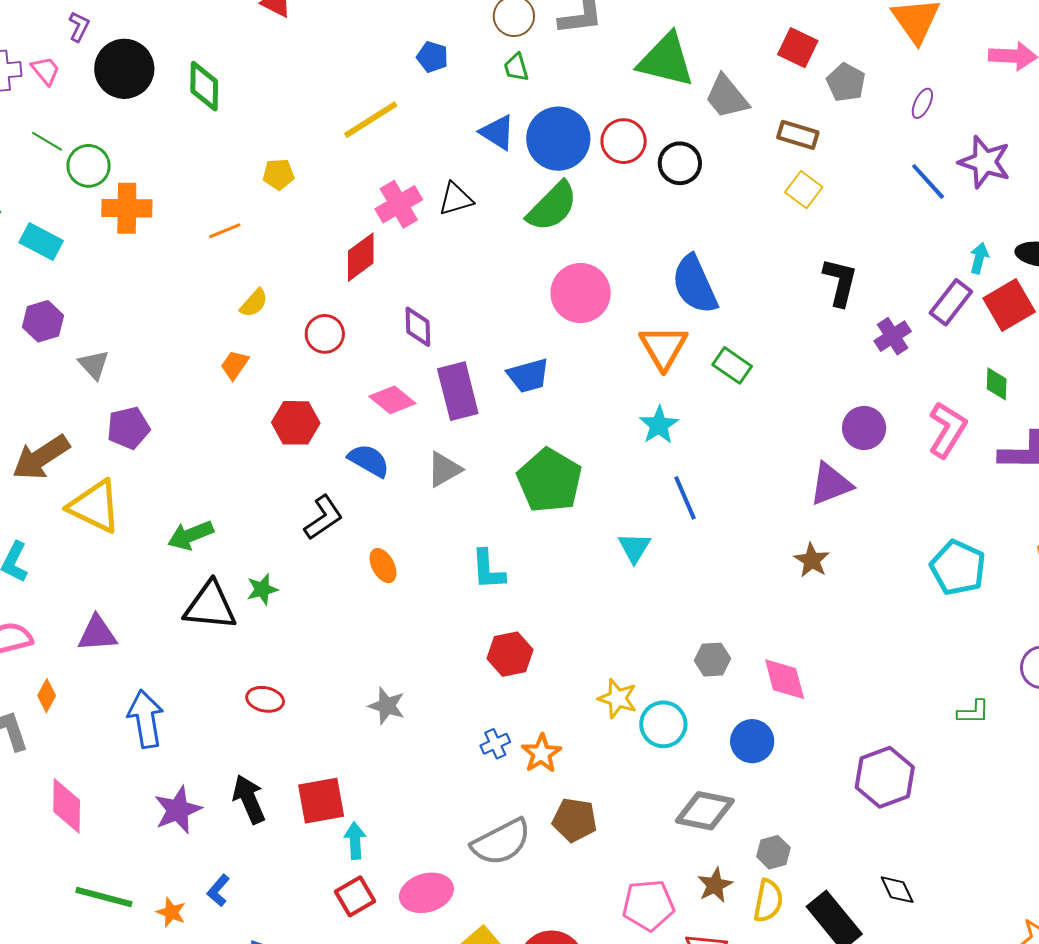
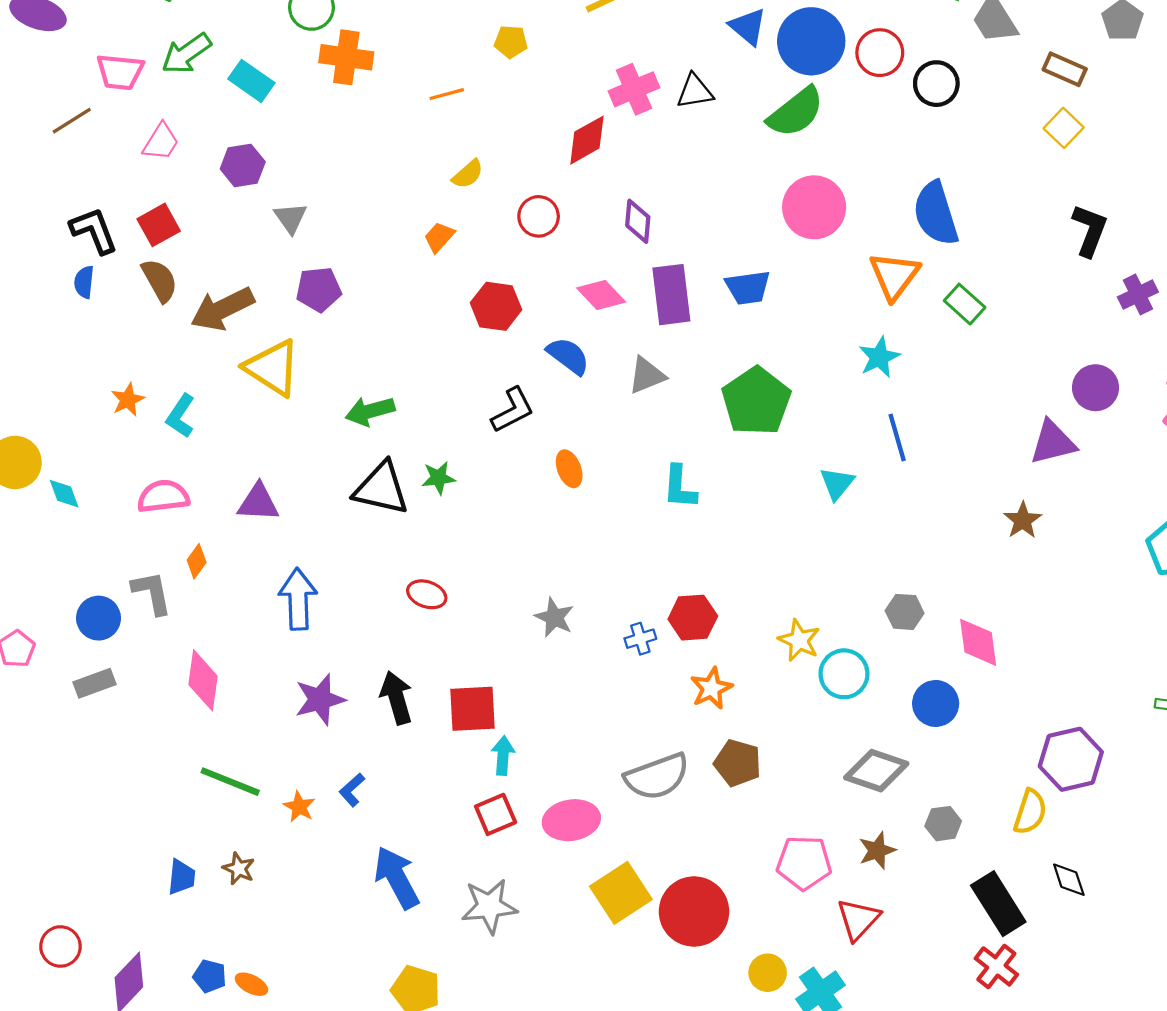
red hexagon: (510, 654) -> (693, 618), moved
blue cross: (495, 744) -> (640, 639), moved
yellow semicircle: (768, 901) -> (1030, 812), moved

